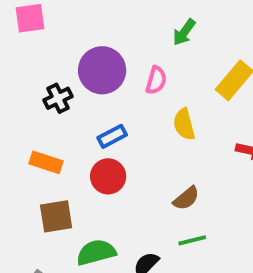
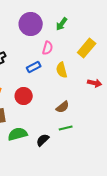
purple circle: (102, 70) -> (31, 24), moved
blue rectangle: (112, 136) -> (34, 67), moved

